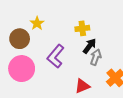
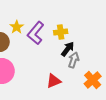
purple L-shape: (56, 56) -> (36, 33), moved
red triangle: (82, 86) -> (54, 81), moved

